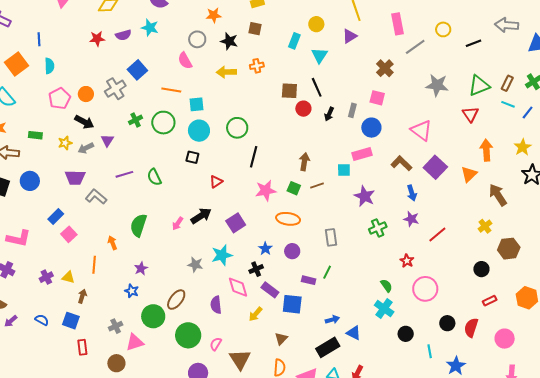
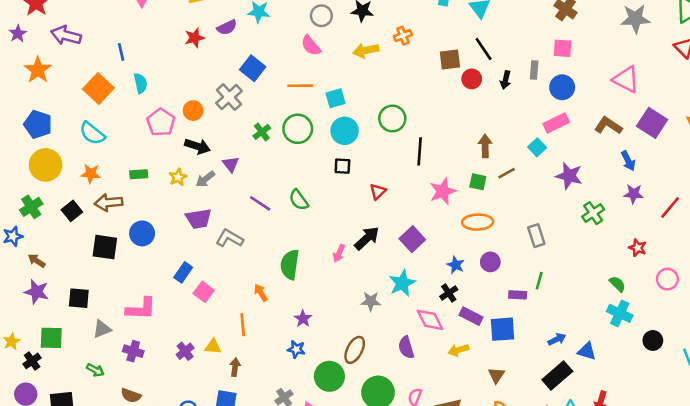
cyan square: (344, 170) -> (537, 147), turned -32
purple line: (124, 174) -> (260, 203), turned 60
pink circle: (425, 289) -> (667, 279), size x0.7
yellow arrow: (256, 314) -> (458, 350), turned 42

